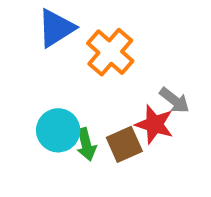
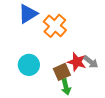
gray arrow: (174, 100) -> (91, 62), moved
green arrow: (86, 144) -> (66, 87), moved

